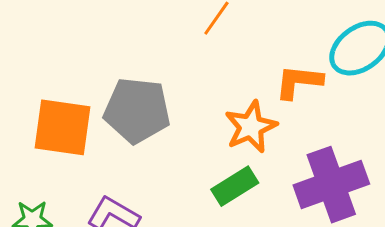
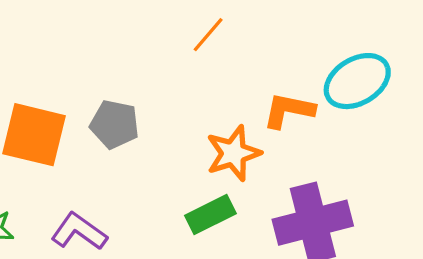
gray pentagon: (137, 110) -> (115, 124), size x0.7

